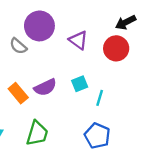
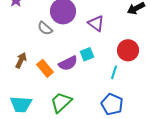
red circle: (116, 48) -> (128, 50), moved
cyan square: (80, 84) -> (87, 54), moved
green trapezoid: (37, 133) -> (61, 102), turned -150

